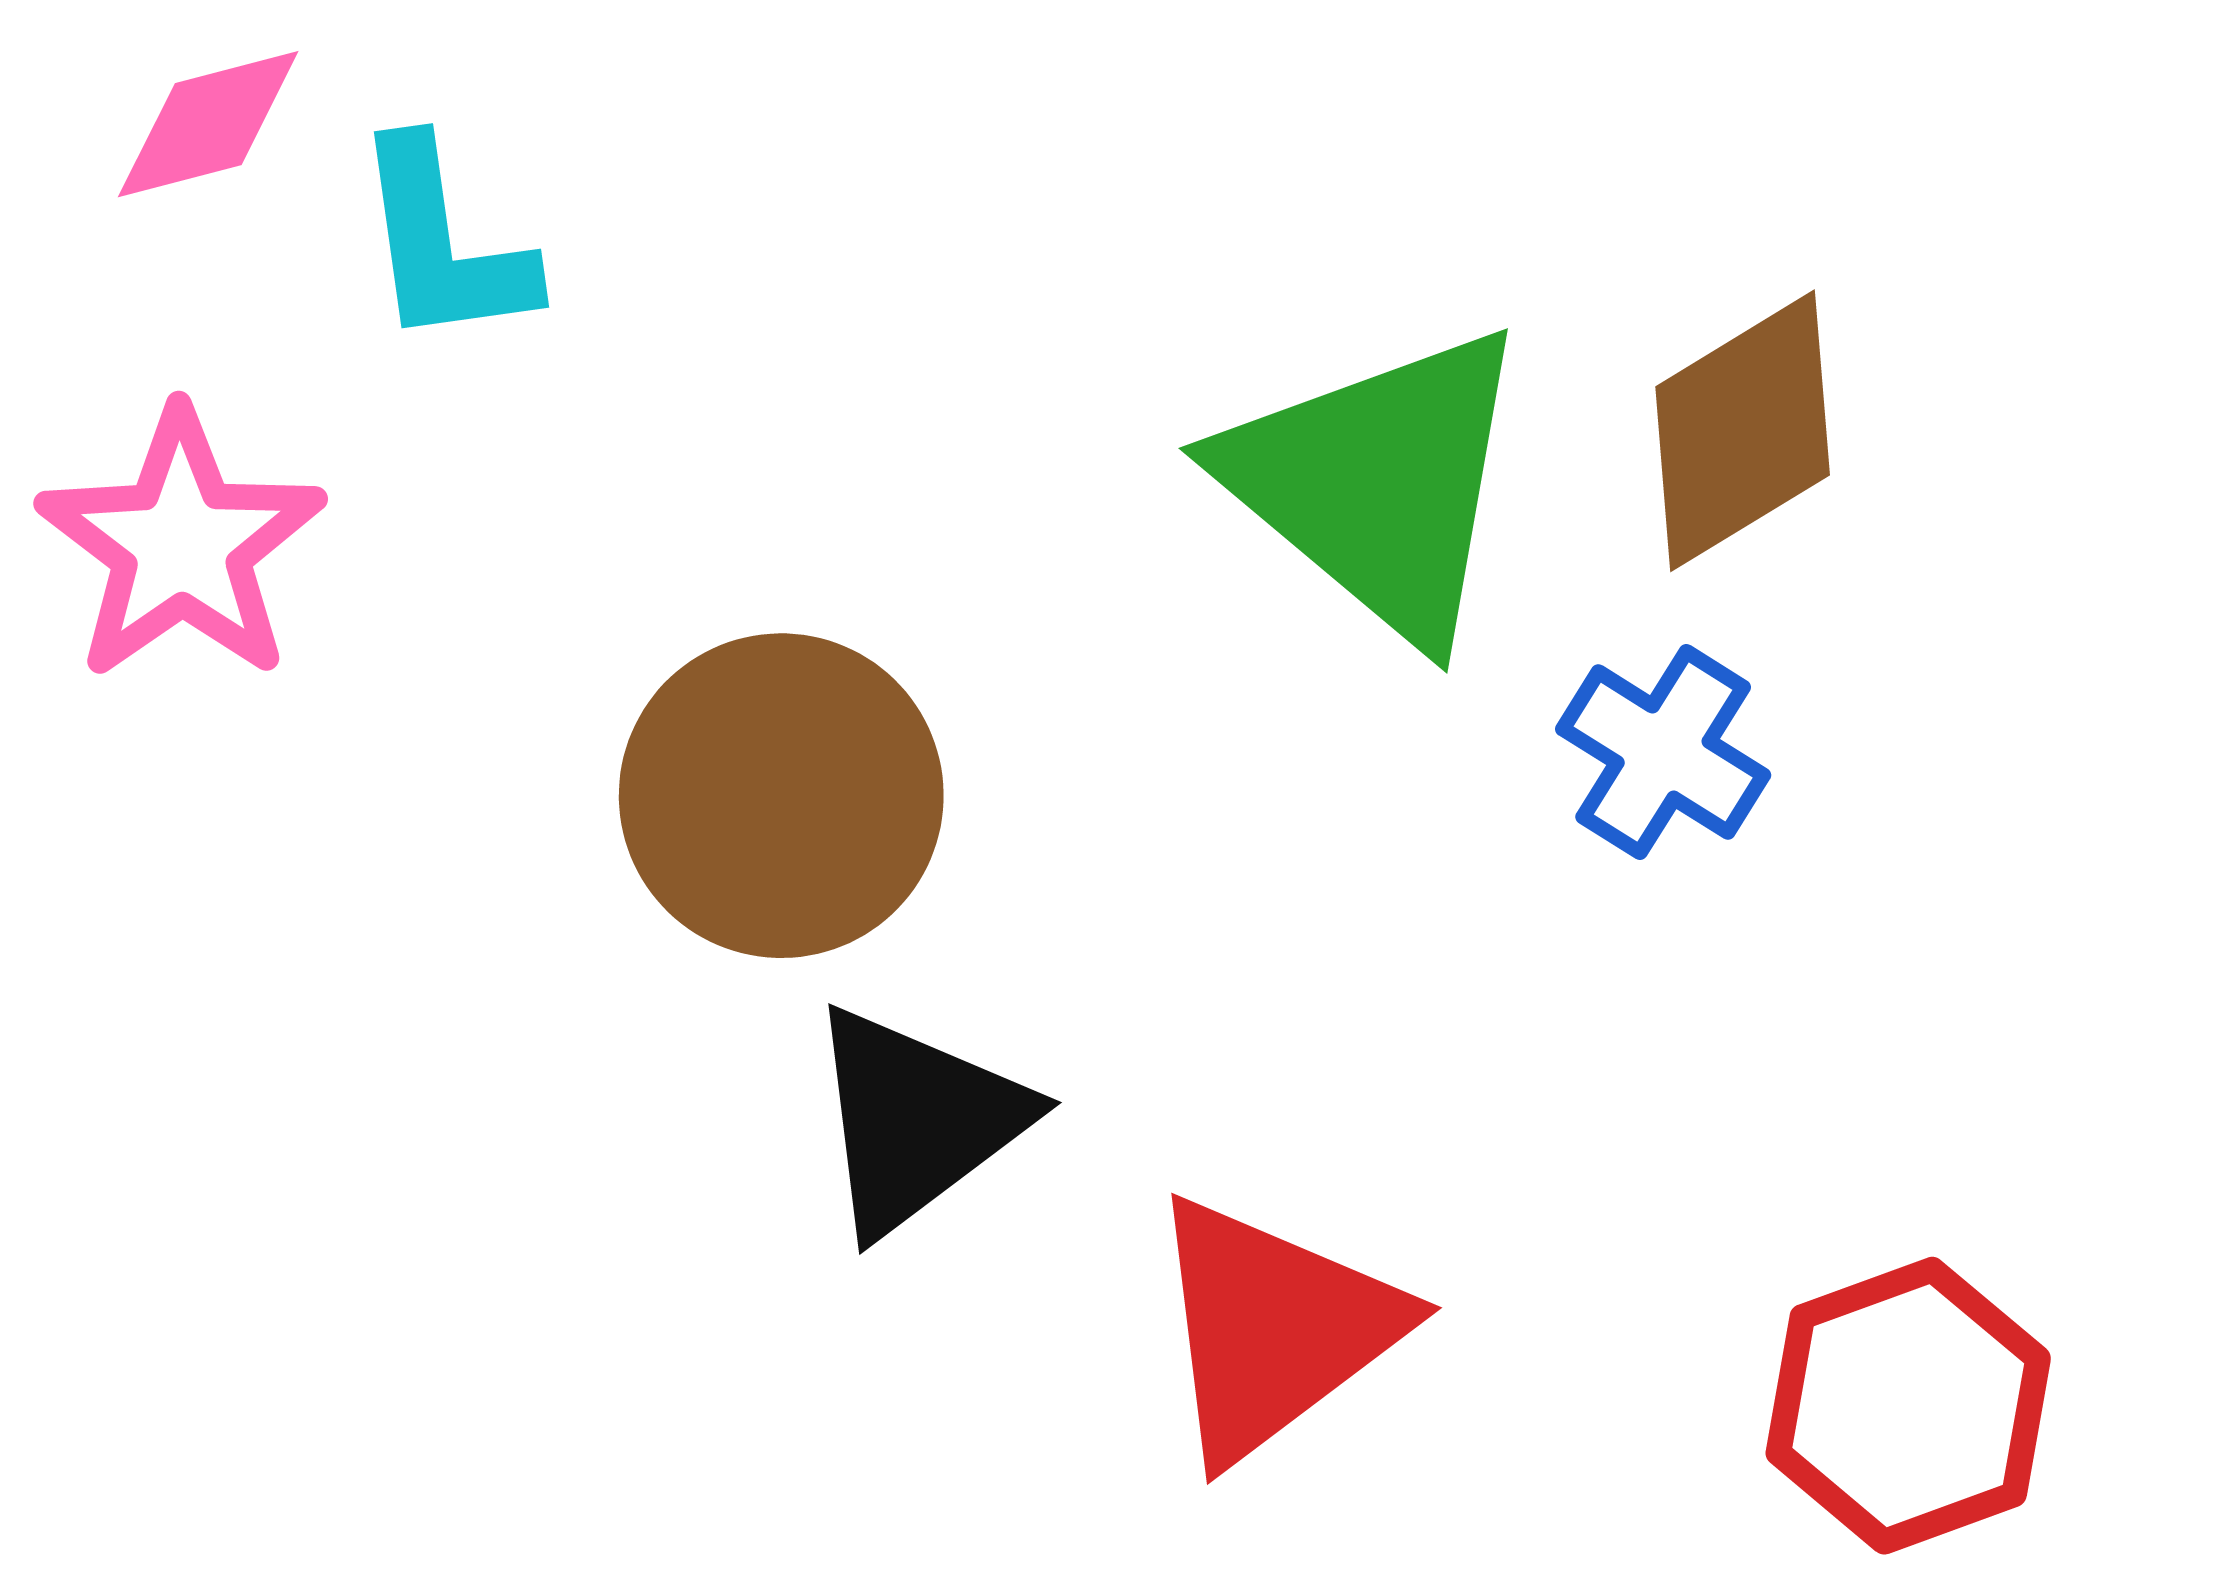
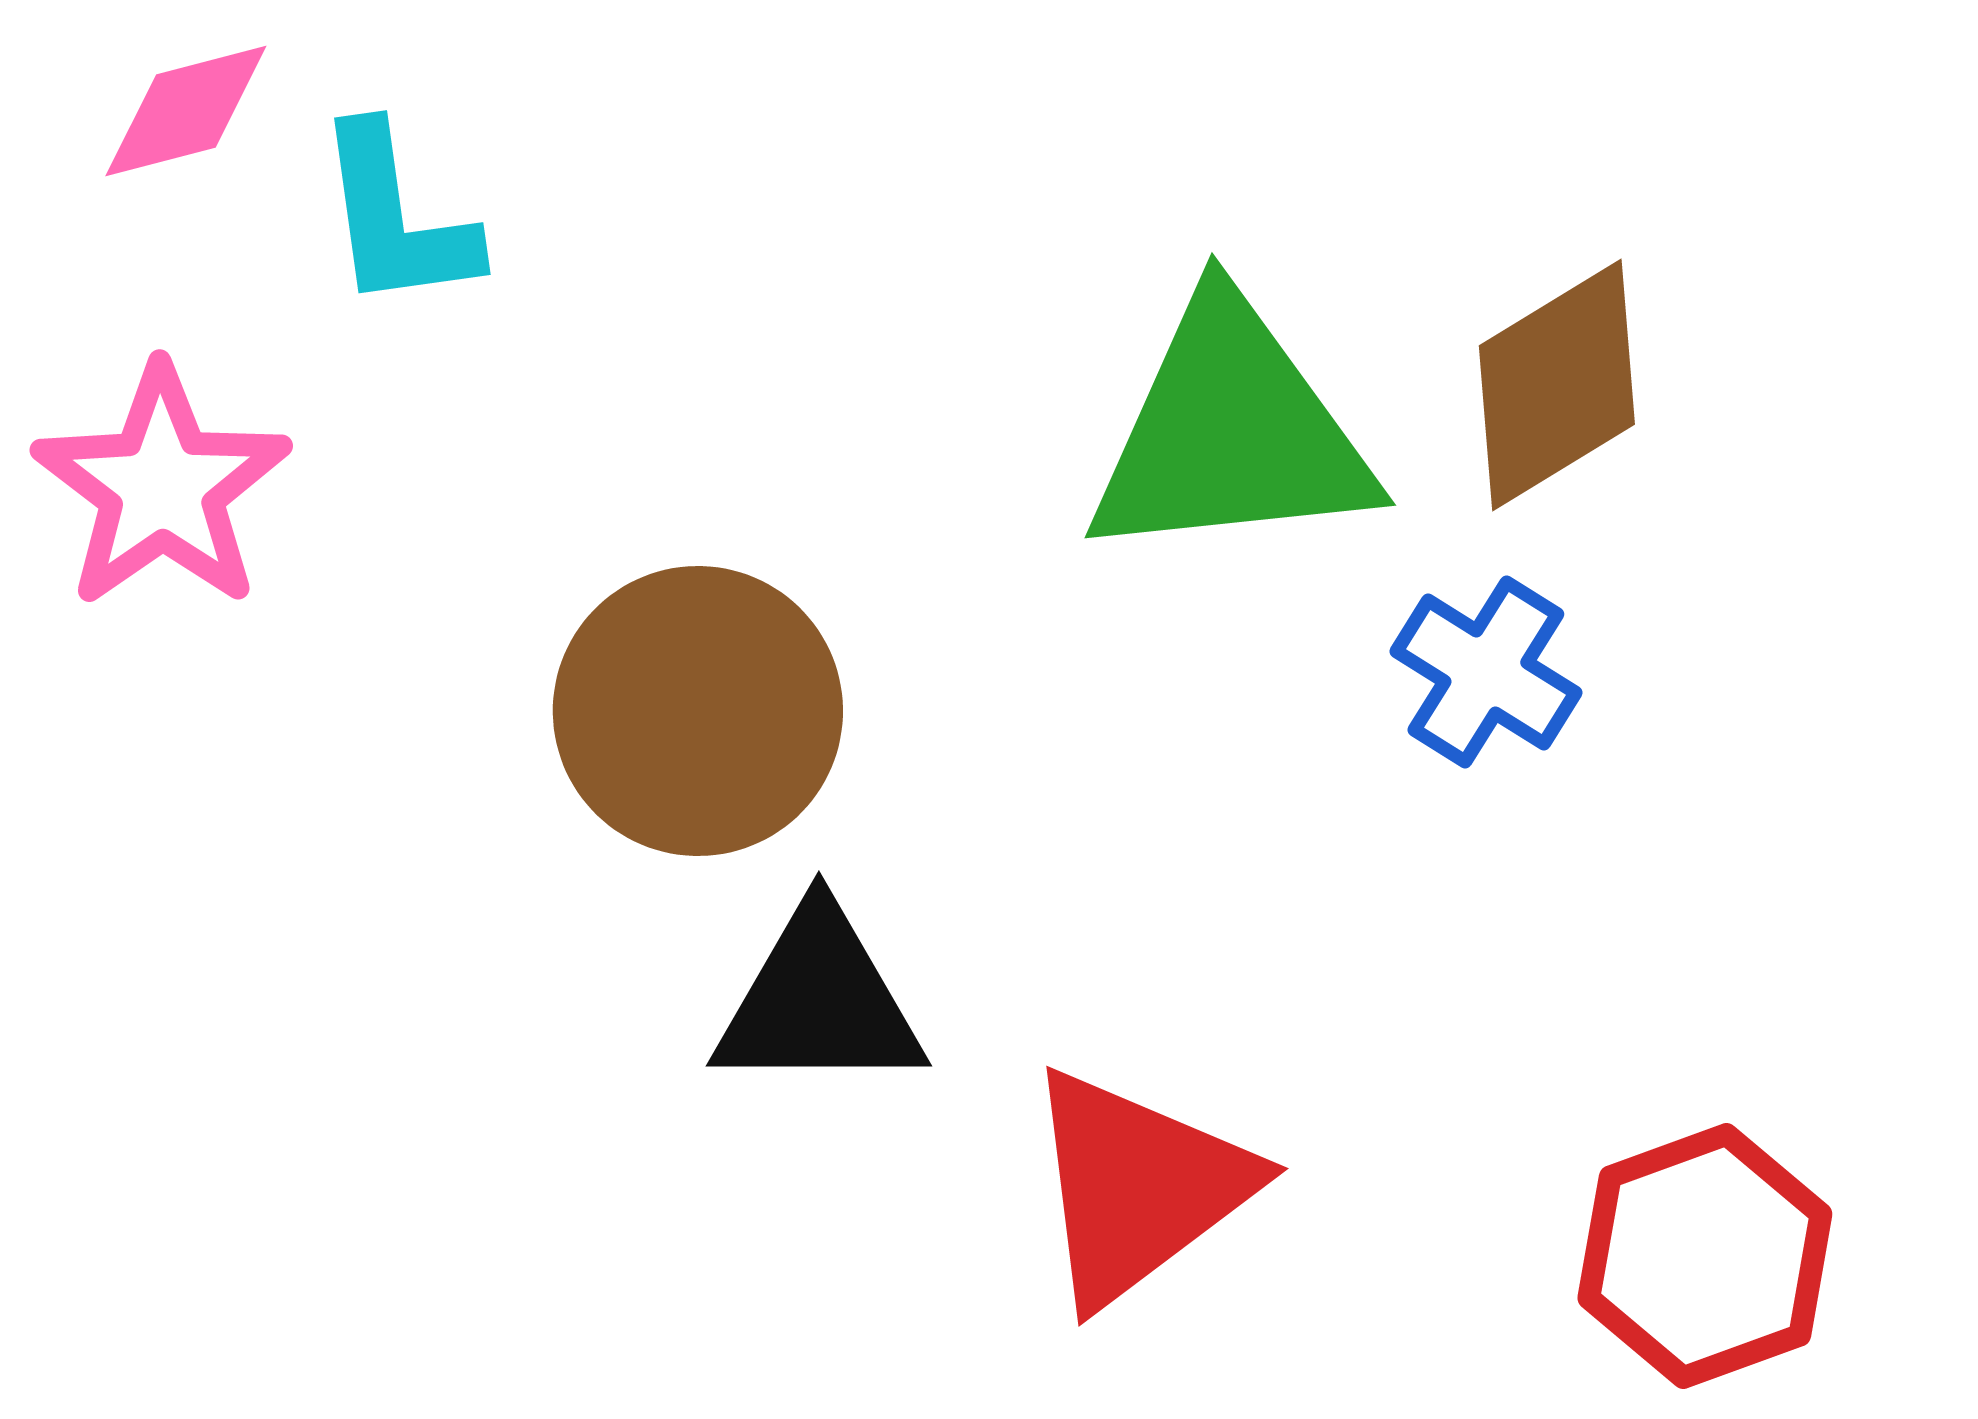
green triangle: (1378, 483) -> (1231, 432), turned -46
black triangle: (917, 1120) -> (819, 1001), turned 37

